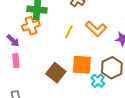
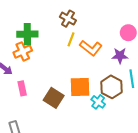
yellow line: (69, 32) -> (71, 39), moved
pink rectangle: (16, 61) -> (22, 88), moved

